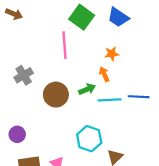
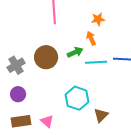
gray cross: (24, 75) -> (16, 65), moved
purple circle: (17, 134) -> (18, 94), moved

